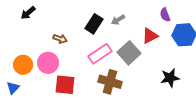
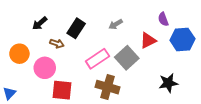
black arrow: (28, 13) -> (40, 23), moved
black rectangle: (94, 24) -> (76, 28), moved
orange circle: (23, 65) -> (19, 54), moved

